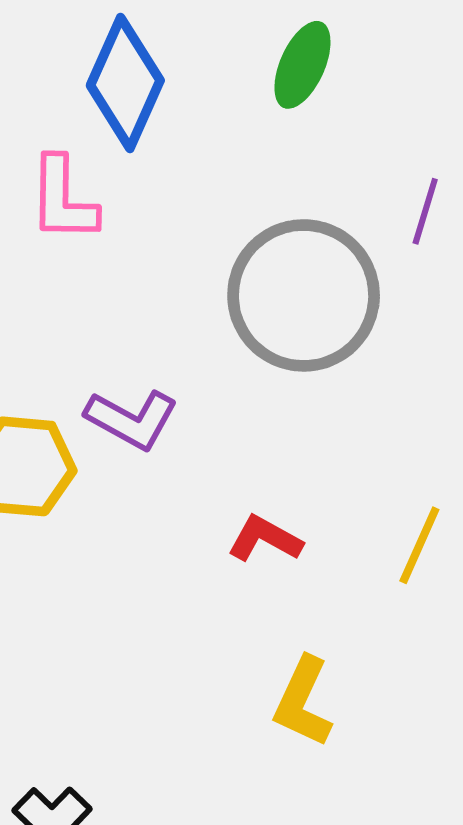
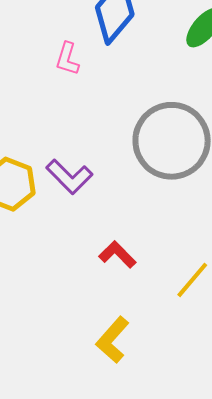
pink L-shape: (63, 199) -> (67, 59), size x0.7

